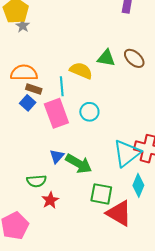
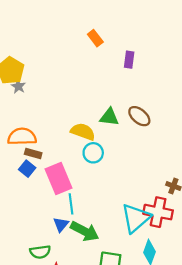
cyan line: (62, 86) -> (71, 204), moved
cyan circle: (89, 112) -> (93, 153), moved

